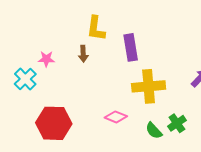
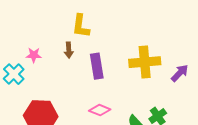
purple rectangle: (131, 47) -> (97, 66), moved
yellow cross: (149, 86) -> (145, 62), moved

